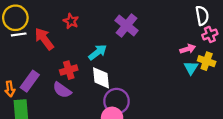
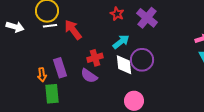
red star: (71, 21) -> (117, 14), moved
purple rectangle: (30, 81) -> (60, 68), turned -54
purple circle: (117, 101) -> (142, 60), moved

